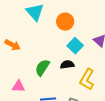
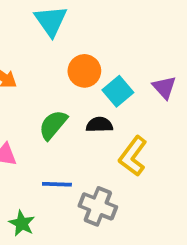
orange circle: (65, 22) -> (84, 71), moved

